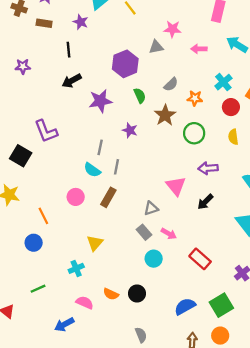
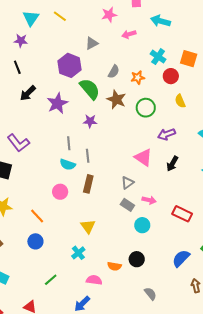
pink star: (172, 29) -> (109, 15), moved
green semicircle: (140, 96) -> (90, 89), size x1.6

